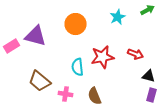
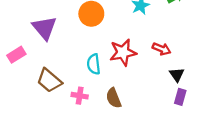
purple triangle: (36, 36) -> (44, 28), turned 35
pink rectangle: (12, 46) -> (16, 55), moved
black triangle: (148, 76) -> (177, 75), turned 40

